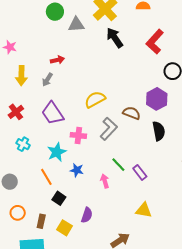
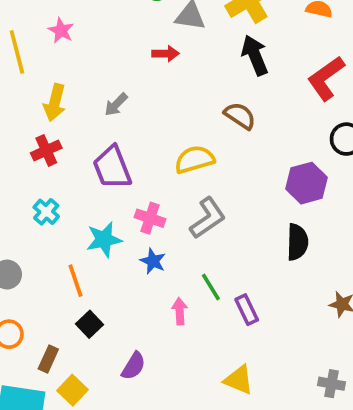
red arrow: (57, 60) -> (166, 54), moved
yellow arrow: (21, 76) -> (55, 103), moved
brown semicircle: (132, 113) -> (240, 116), moved
blue star: (77, 170) -> (153, 261), moved
yellow square: (64, 228) -> (73, 390), moved

